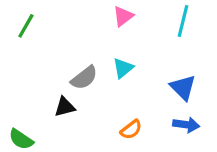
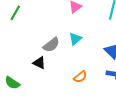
black triangle: (65, 107) -> (39, 63), turned 40

